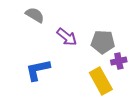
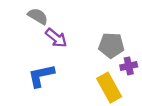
purple arrow: (67, 37) -> (56, 38), moved

